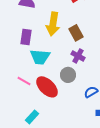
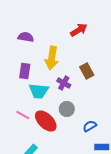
brown rectangle: (76, 33) -> (87, 71), moved
purple cross: (78, 56) -> (64, 83), moved

